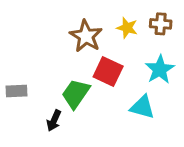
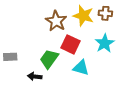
yellow star: (127, 28) -> (83, 16), size x1.5
cyan triangle: (142, 107) -> (81, 68), moved
black arrow: (54, 121) -> (35, 76), turned 72

